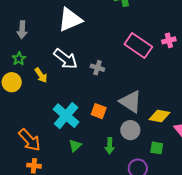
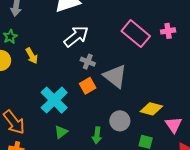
white arrow: (66, 59) -> (76, 36), moved, turned -80
gray cross: (97, 68) -> (88, 62), moved
gray triangle: (131, 102) -> (115, 76), moved
orange square: (99, 111) -> (88, 86), moved, turned 35

